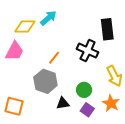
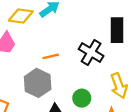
orange line: (54, 58) -> (51, 56), turned 32

